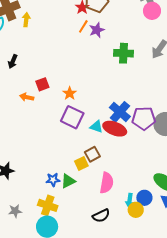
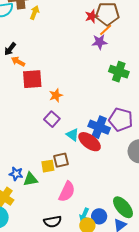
orange line: (83, 26) -> (106, 30), moved
red square: (42, 84) -> (32, 79), size x1.5
orange arrow: (27, 97) -> (18, 62), moved
blue cross: (120, 112) -> (99, 127), turned -35
purple square: (72, 117) -> (52, 119), size x0.7
purple pentagon: (144, 118) -> (121, 120), moved

